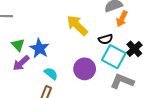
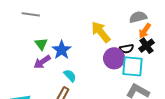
black cross: (134, 49) -> (146, 46), moved
cyan square: (114, 57) -> (133, 66), turned -30
purple circle: (85, 69) -> (114, 58), moved

